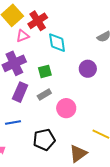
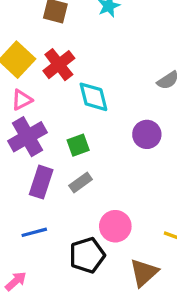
pink triangle: (23, 36) -> (22, 100), moved
pink circle: (66, 108) -> (115, 226), moved

